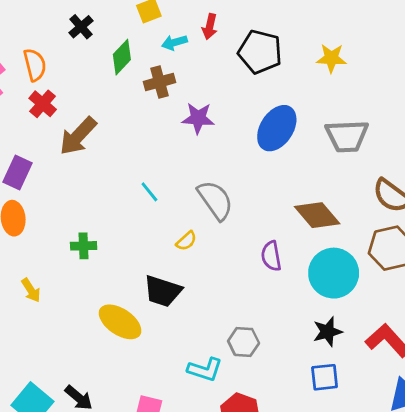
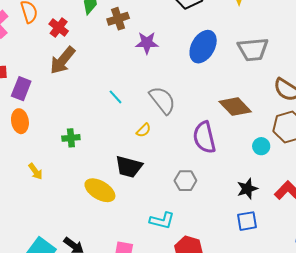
red cross: (43, 104) -> (59, 28), moved
purple semicircle: (271, 256) -> (204, 137), size x1.5
cyan circle: (334, 273) -> (261, 146), moved, size x0.5
gray hexagon: (244, 342) -> (185, 181), moved

